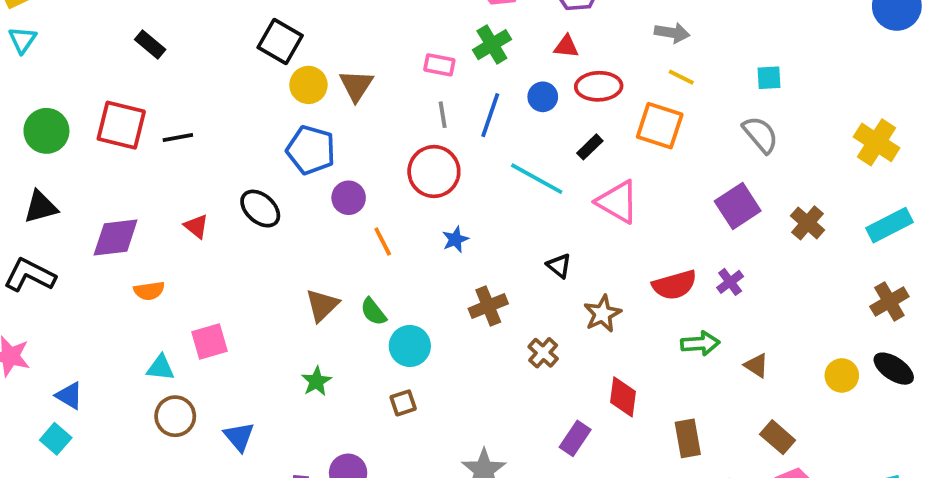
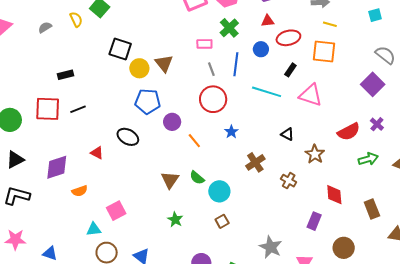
black rectangle: (150, 44) -> (66, 75), moved, turned -42
gray semicircle: (760, 135) -> (385, 55), moved

